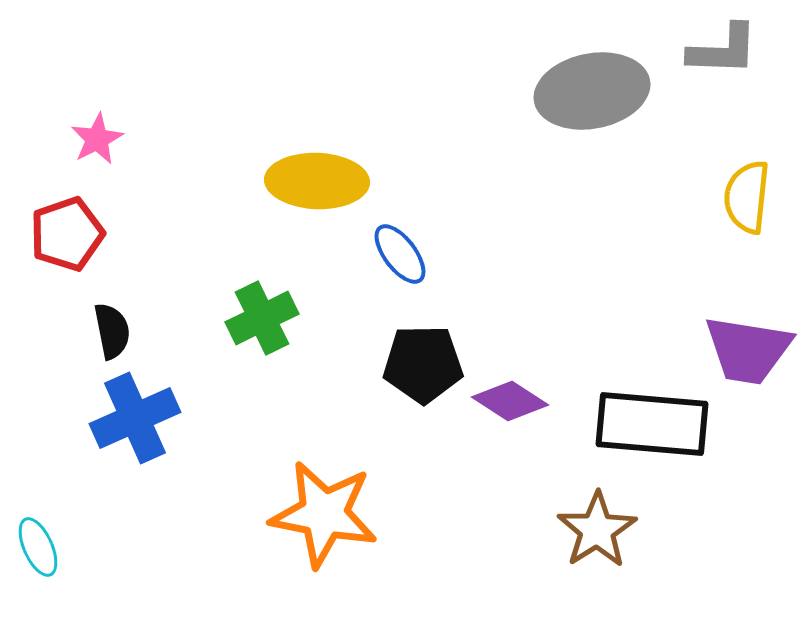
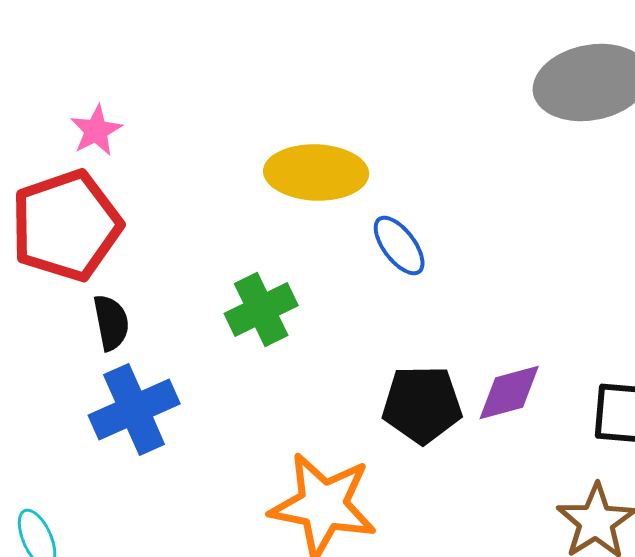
red pentagon: (67, 234) -> (66, 226), size x1.5
black pentagon: (423, 364) -> (422, 404), moved
purple diamond: (510, 401) -> (509, 392), turned -48

